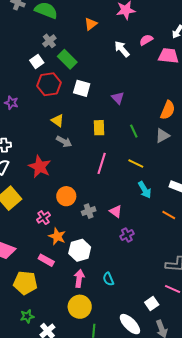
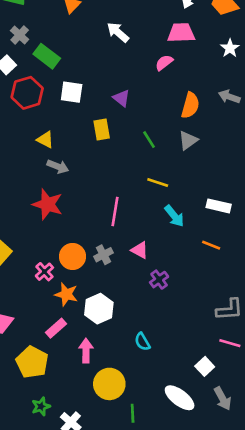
pink semicircle: (146, 40) -> (164, 63), moved
yellow rectangle: (99, 128) -> (102, 129), moved
pink line: (102, 163) -> (115, 211), moved
red star: (40, 167) -> (48, 204), moved
orange circle: (66, 196) -> (73, 256), moved
pink rectangle: (46, 260) -> (56, 328), turned -63
pink arrow: (79, 278) -> (86, 351), moved
yellow pentagon: (25, 283) -> (32, 362), turned 30

